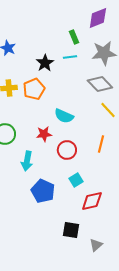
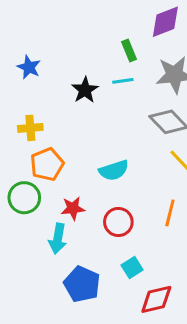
orange pentagon: (34, 89) -> (47, 164), moved
cyan semicircle: (64, 116) -> (114, 170), turned -42
red star: (44, 134) -> (73, 208), moved

